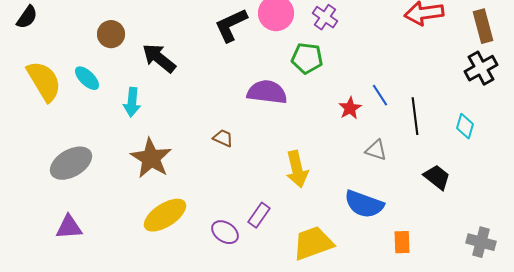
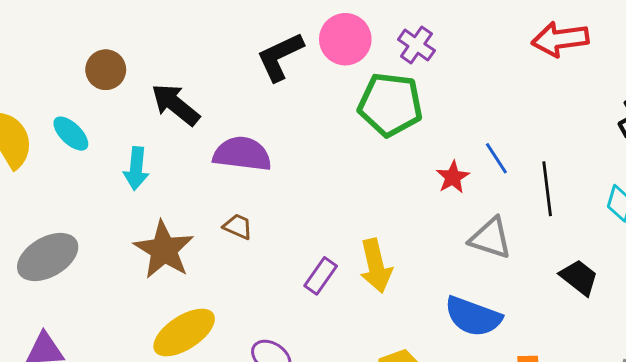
green pentagon: (307, 58) -> (390, 105), size x1.4
purple semicircle: (267, 92) -> (242, 154), moved
brown trapezoid: (223, 138) -> (238, 227), moved
gray triangle: (376, 150) -> (490, 238), size x1.4
purple rectangle: (259, 215) -> (321, 276), moved

